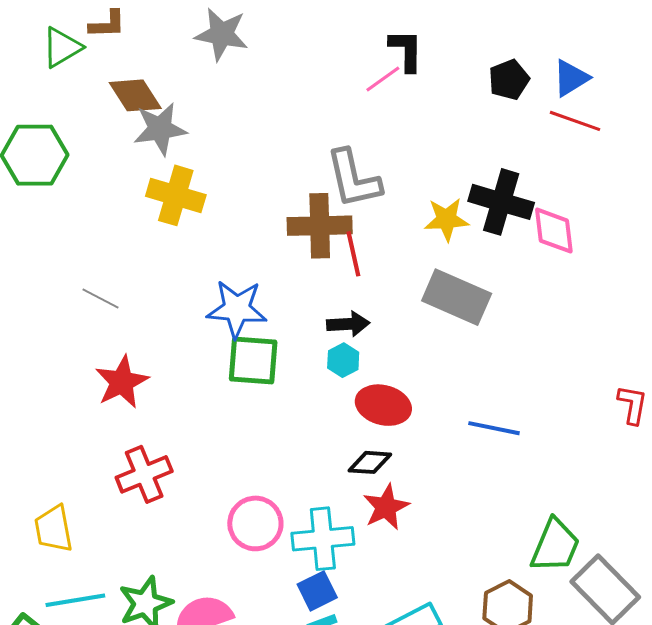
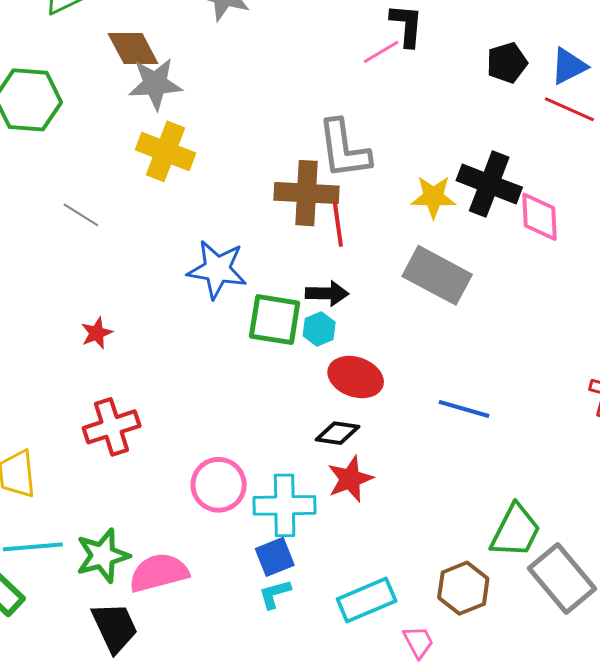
gray line: (100, 298) -> (81, 215), moved
green square: (253, 360) -> (275, 320), moved
red star: (122, 382) -> (97, 333), size x0.6

